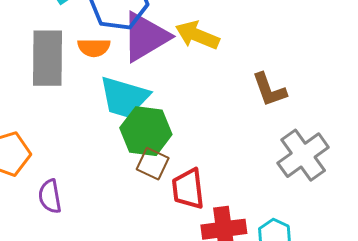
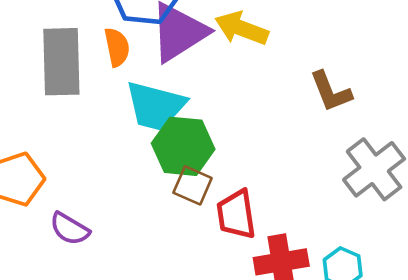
orange semicircle: (94, 47) -> (117, 47), turned -100
purple semicircle: (50, 196) -> (70, 229), turned -48

